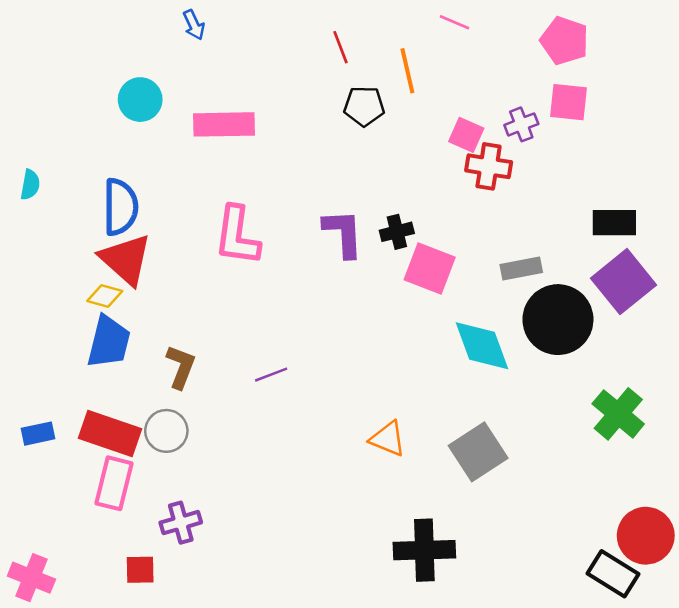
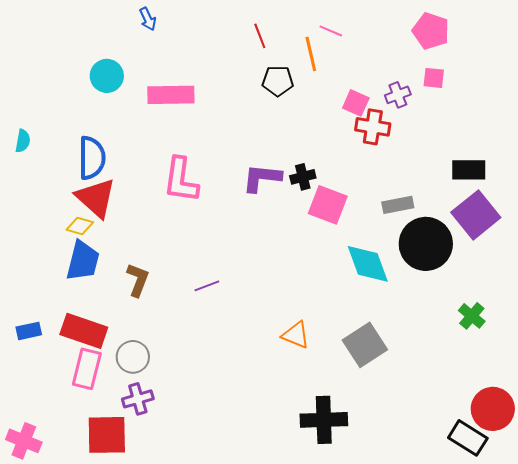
pink line: (455, 22) -> (331, 31), moved
pink square: (568, 102) -> (434, 78), size x0.7
purple L-shape: (343, 233) -> (262, 178), turned -81
green cross: (618, 414) -> (472, 316), size x0.7
gray circle: (166, 431) -> (133, 357), moved
red square: (140, 570) -> (107, 435), size x1.8

